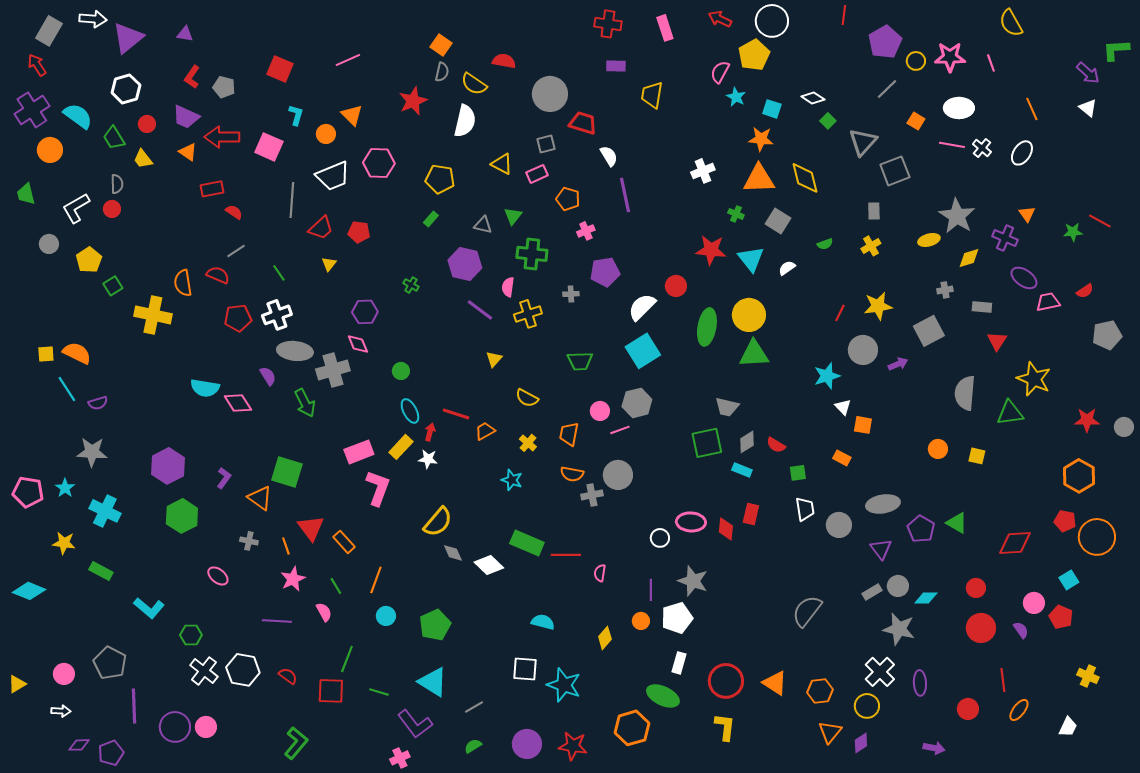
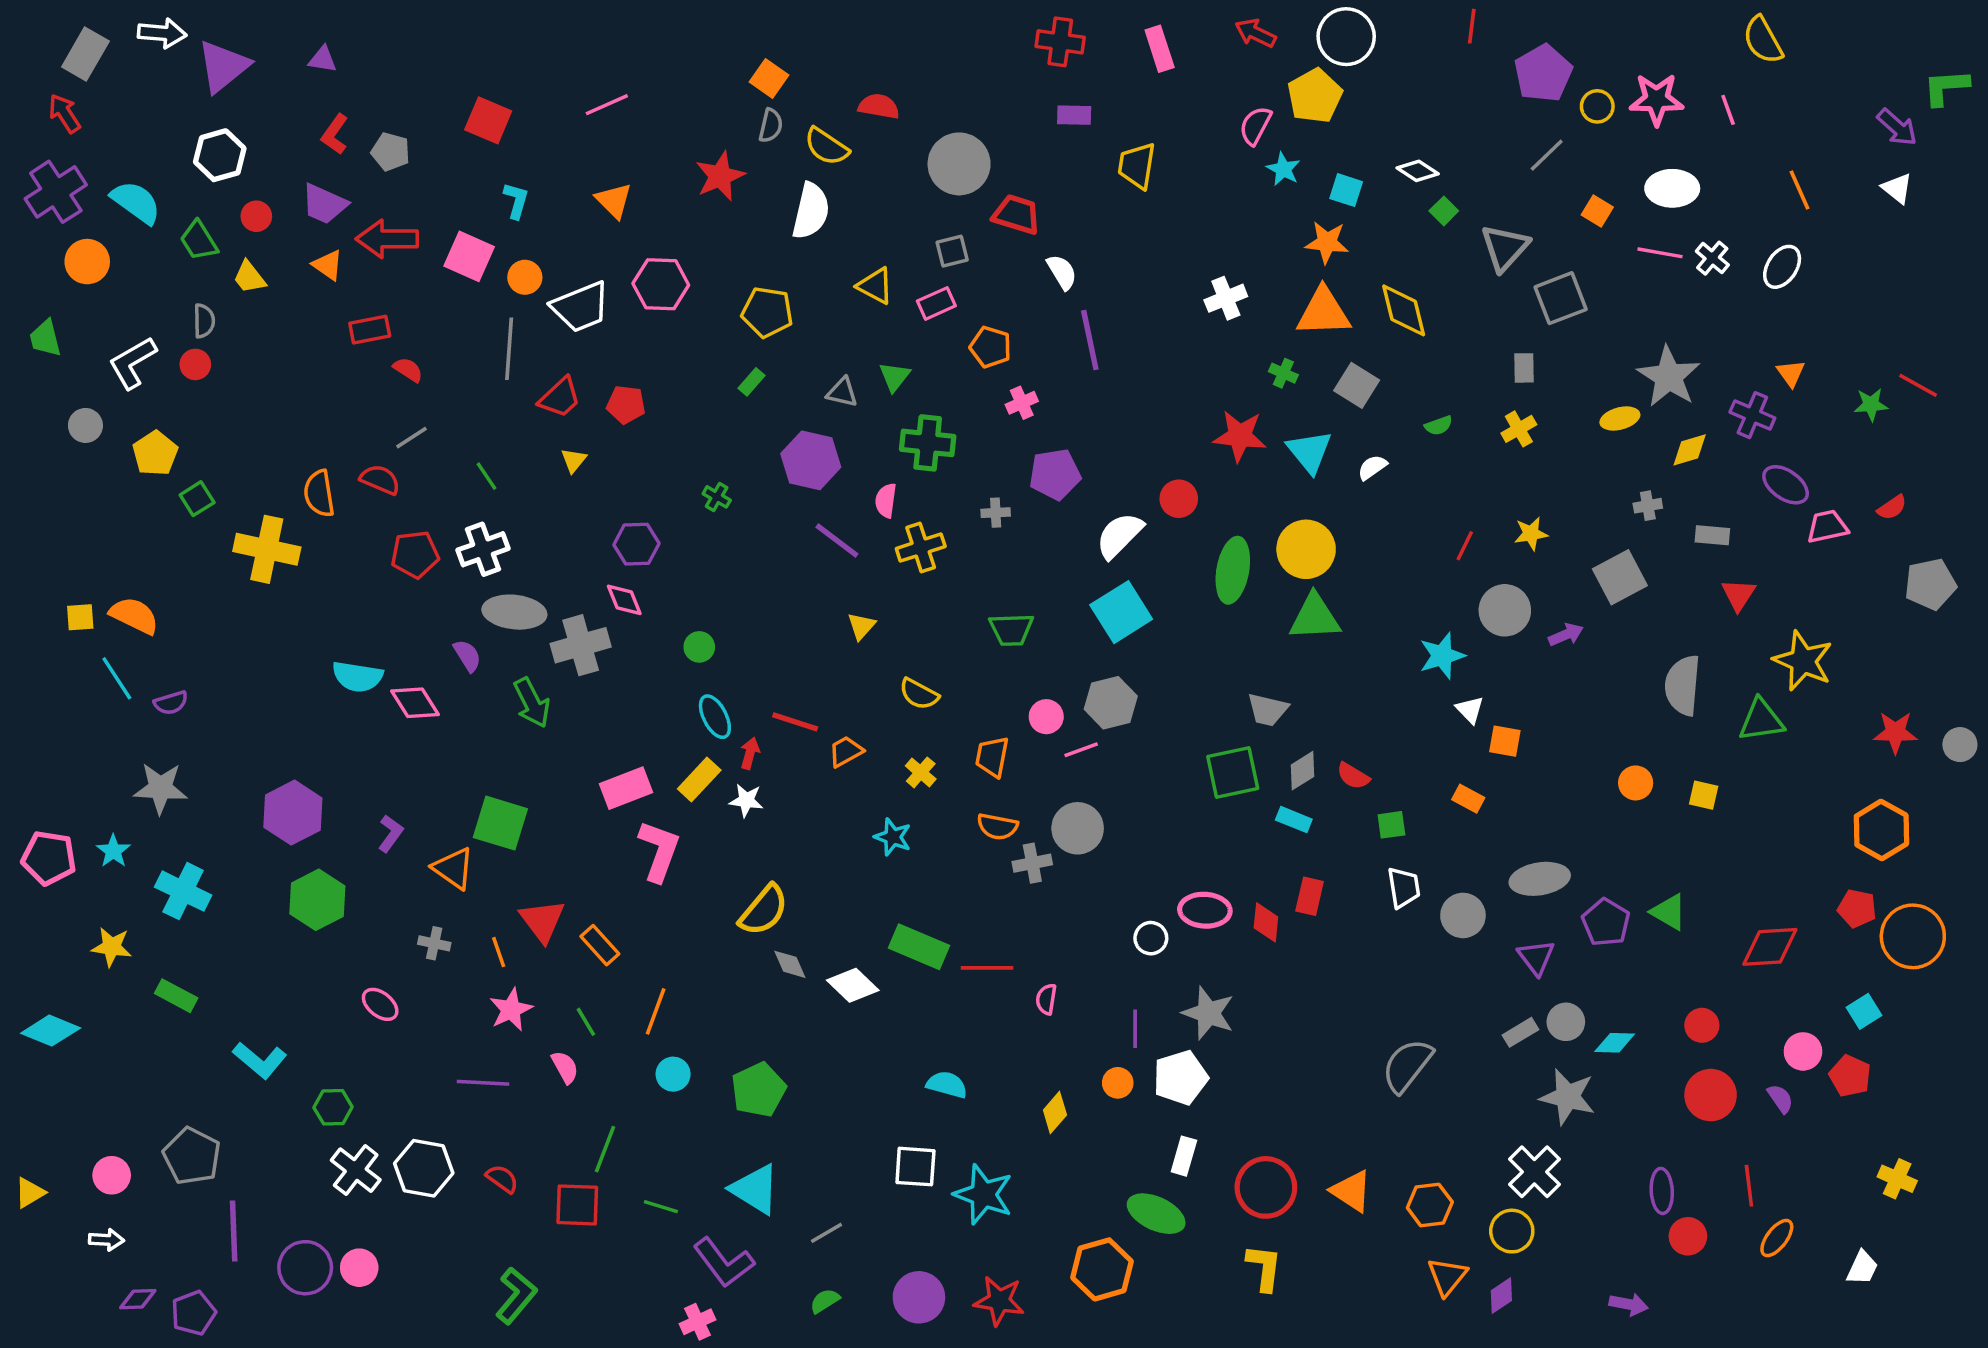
orange circle: (326, 134) -> (525, 277), moved
yellow star: (878, 306) -> (1531, 534), size x0.7
purple ellipse: (920, 683) -> (1662, 1191), moved

